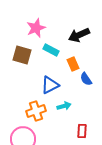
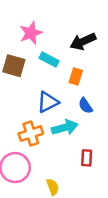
orange rectangle: (73, 64) -> (76, 77), turned 40
blue semicircle: (86, 79) -> (85, 106), moved
cyan arrow: (64, 106) -> (65, 128), size x1.5

